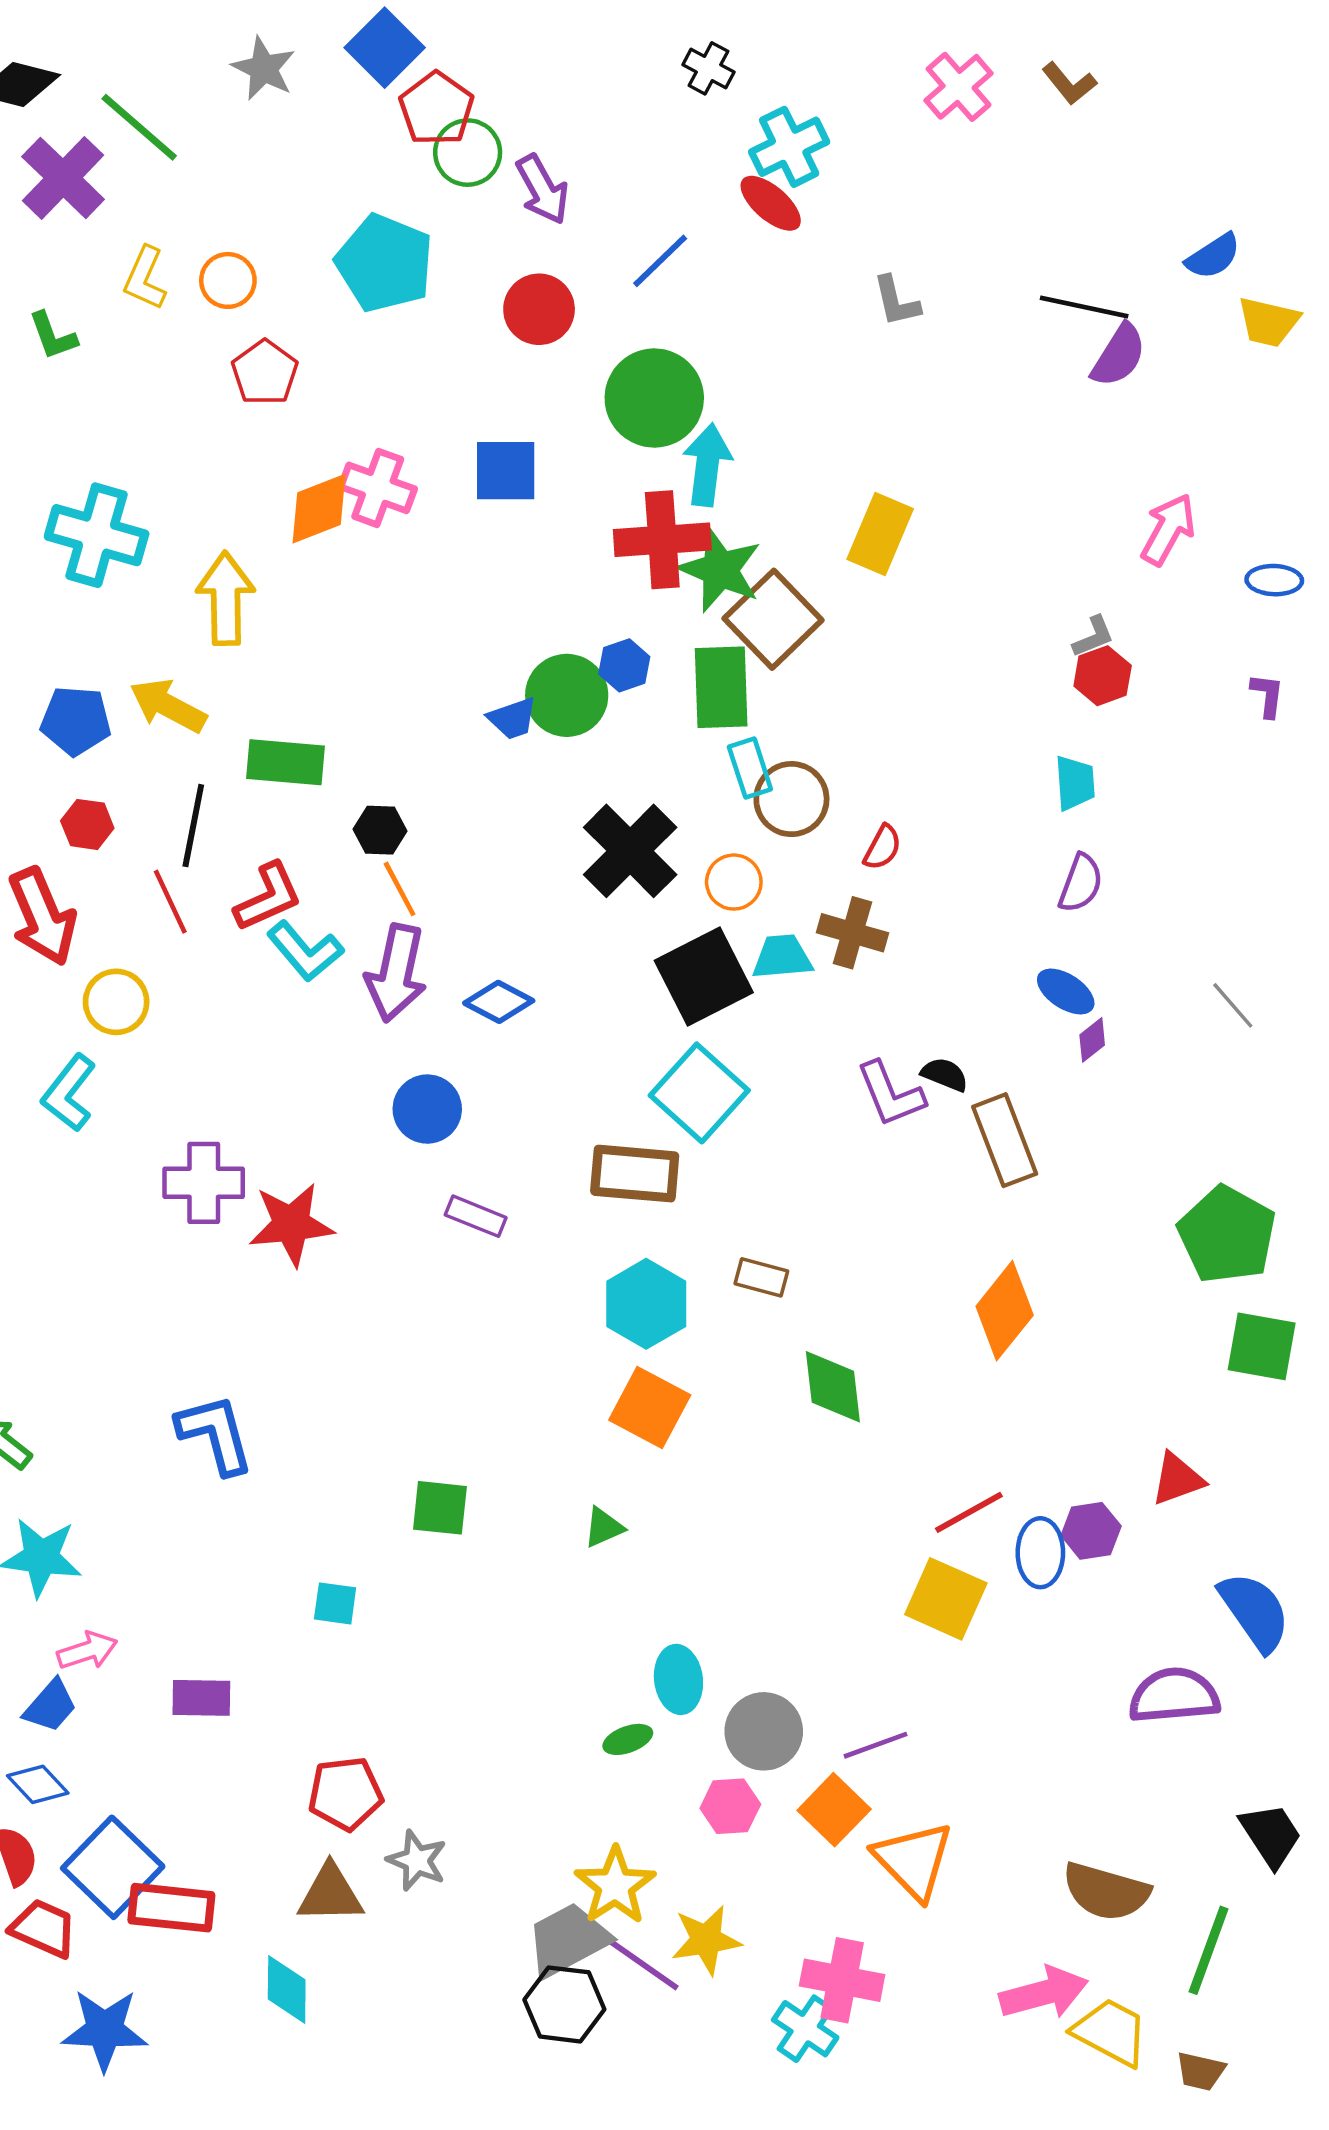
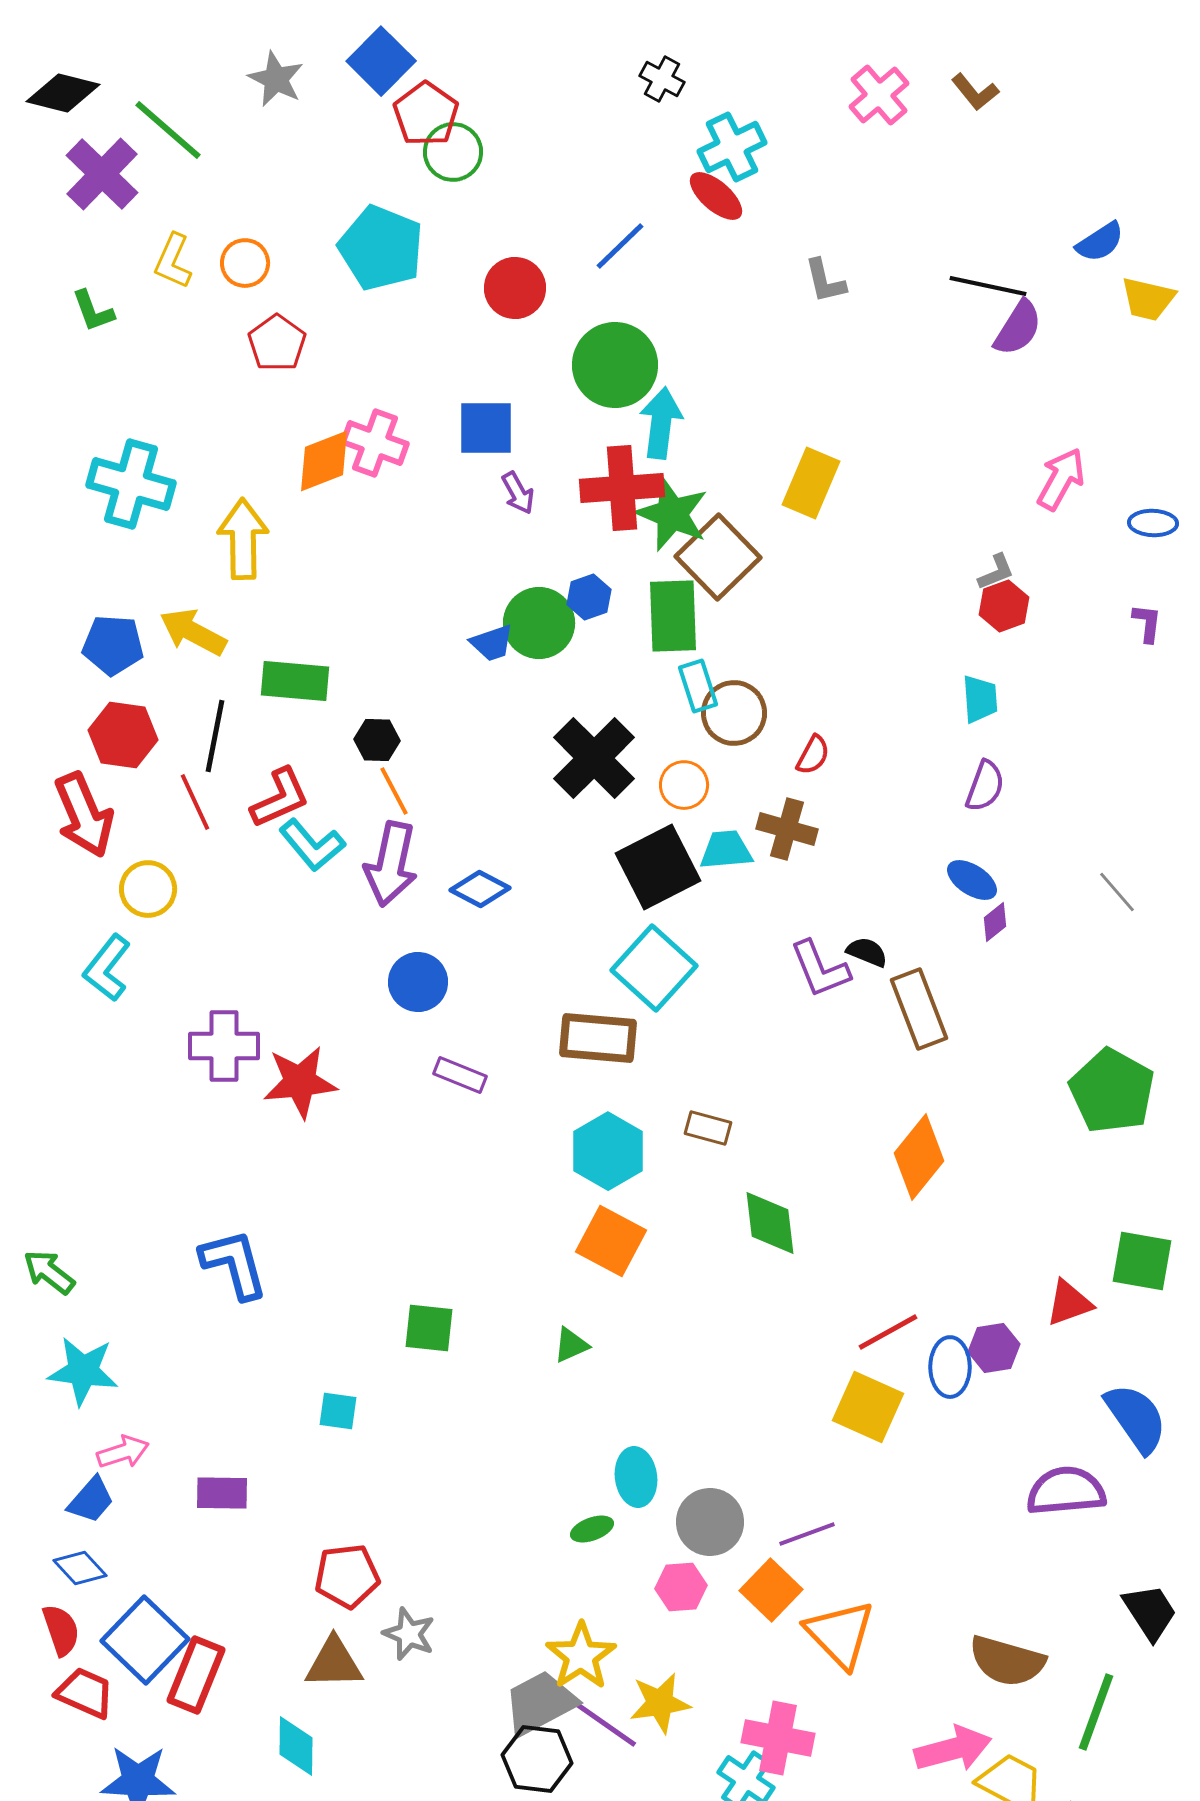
purple arrow: (542, 189) -> (518, 493), moved, size x0.7
red hexagon: (87, 824) -> (123, 735), size x1.5
green square: (1262, 1346) -> (1142, 1261), moved
red rectangle: (171, 1908) -> (196, 1675), turned -74

